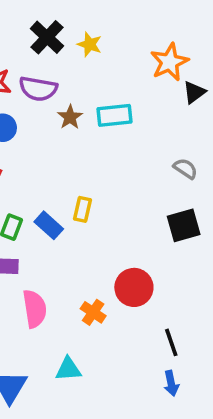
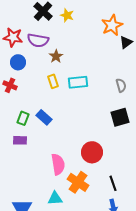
cyan rectangle: (114, 115) -> (78, 82), moved
gray semicircle: (185, 169) -> (121, 85), turned 40
yellow rectangle: (82, 209) -> (53, 81), moved, turned -32
pink semicircle: (35, 309) -> (58, 164), moved
orange cross: (93, 312) -> (78, 182), moved, size x1.5

